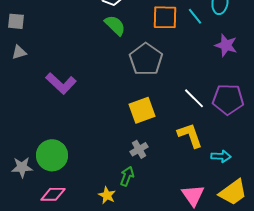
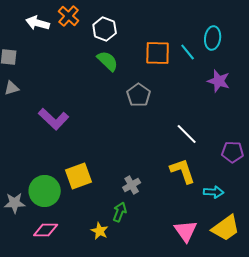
gray pentagon: (146, 59) -> (139, 95), size x0.7
purple pentagon: (228, 99) -> (233, 152), moved, size x0.7
yellow square: (142, 110) -> (79, 176), moved

